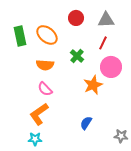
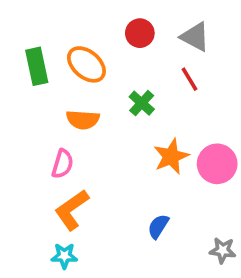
gray triangle: (106, 20) -> (195, 37), turned 30
red line: (103, 43) -> (190, 79), turned -56
pink circle: (111, 67) -> (217, 164), moved
pink semicircle: (45, 89) -> (63, 164), moved, turned -119

